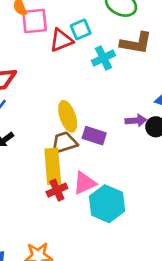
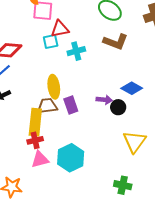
cyan square: (81, 29) -> (51, 41), moved
cyan cross: (103, 58) -> (76, 51), moved
purple rectangle: (94, 136) -> (71, 105), turned 42
pink triangle: (84, 183) -> (40, 159), moved

